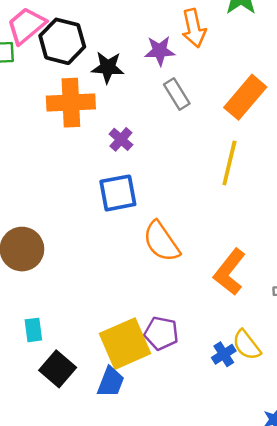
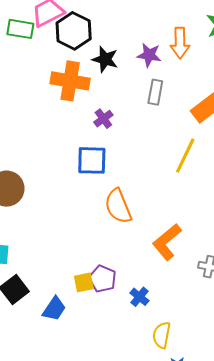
gray rectangle: (177, 94) -> (155, 92), turned 30
yellow square: (125, 344) -> (84, 282), moved, size x0.5
yellow semicircle: (247, 345) -> (162, 335), moved, turned 36
blue cross: (224, 354) -> (139, 297), moved, turned -30

